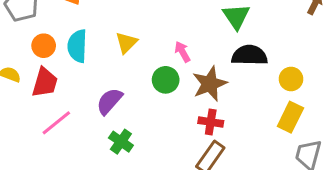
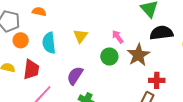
orange circle: (44, 46) -> (21, 40), moved
red cross: (211, 122) -> (157, 80), moved

